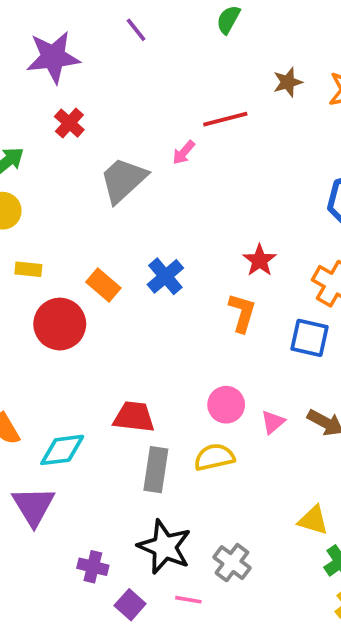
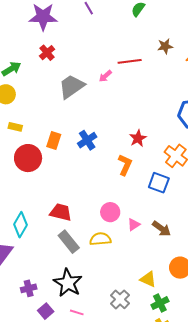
orange rectangle: (103, 285) -> (54, 140), turned 60
cyan diamond: (62, 450) -> (21, 225), turned -60
gray rectangle: (156, 470) -> (69, 242), turned -55
gray cross: (232, 563) -> (120, 299), moved
purple cross: (93, 567) -> (29, 288), turned -35

